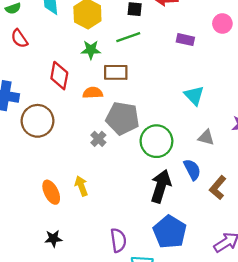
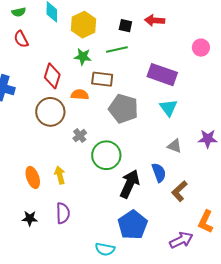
purple rectangle: (185, 40) -> (162, 75), moved, size x1.8
gray pentagon: (122, 118) -> (123, 109), moved
brown circle: (38, 121) -> (50, 112), moved
green circle: (156, 141) -> (106, 155), moved
purple semicircle: (118, 240) -> (63, 213), moved

